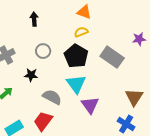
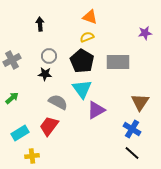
purple star: (139, 39) -> (145, 33), moved
gray rectangle: (112, 57) -> (118, 62), turned -35
black star: (31, 75) -> (45, 74), moved
purple triangle: (90, 105) -> (96, 110), turned 36

